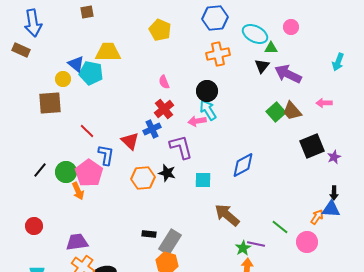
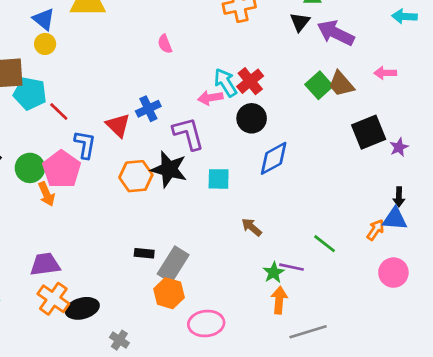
cyan arrow: (338, 62) -> (404, 16), turned 72
cyan pentagon: (91, 73) -> (30, 94), moved
yellow circle: (63, 79) -> (45, 44), moved
black circle: (207, 91) -> (252, 118), moved
red cross: (164, 109) -> (250, 81), moved
black star: (167, 173) -> (169, 169), size x1.5
brown arrow: (227, 215) -> (252, 227), size x0.6
pink circle: (307, 242) -> (393, 273), moved

